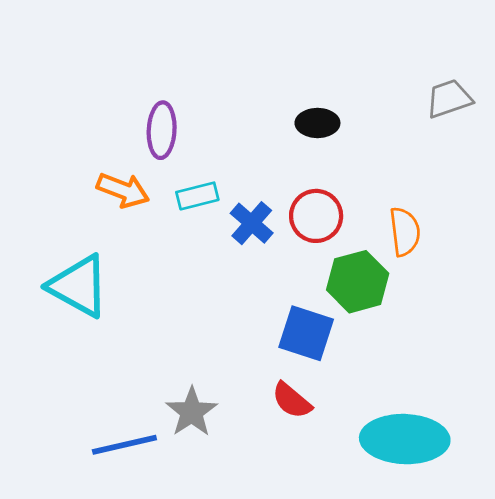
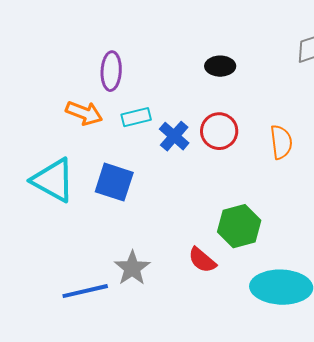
green hexagon: (358, 282) -> (239, 226), moved
blue square: (306, 333) -> (114, 182), moved

